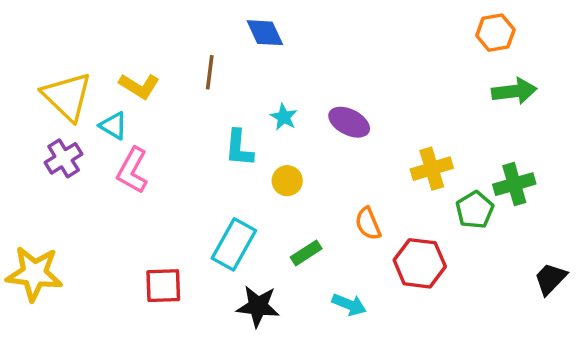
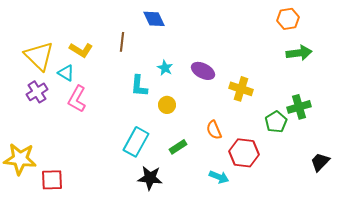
yellow cross: (432, 169) -> (241, 89), moved, turned 35
red square: (163, 286) -> (52, 180), moved
cyan arrow: (349, 305) -> (219, 177), moved

